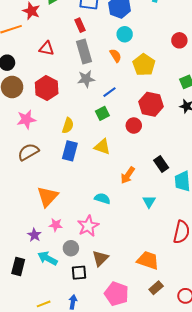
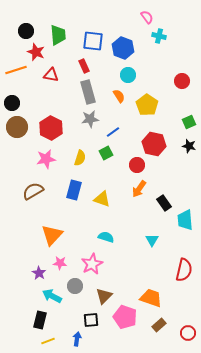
red triangle: (47, 48) -> (51, 75), moved
pink star: (26, 119) -> (46, 159), moved
yellow semicircle: (68, 126) -> (80, 158), moved
yellow triangle: (102, 147) -> (102, 199), moved
orange arrow: (128, 175) -> (139, 189), moved
black rectangle: (18, 266) -> (40, 320), moved
black square: (79, 273) -> (91, 320), moved
pink pentagon: (117, 294) -> (125, 317), moved

